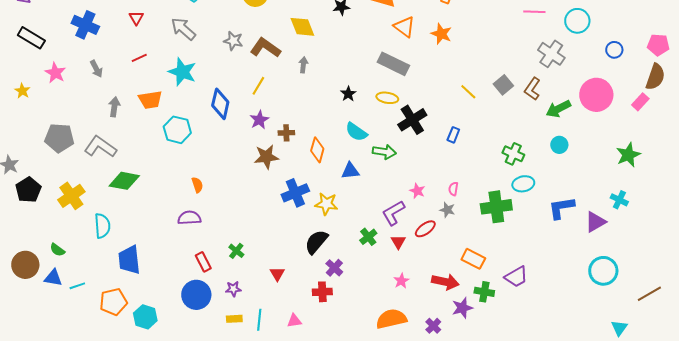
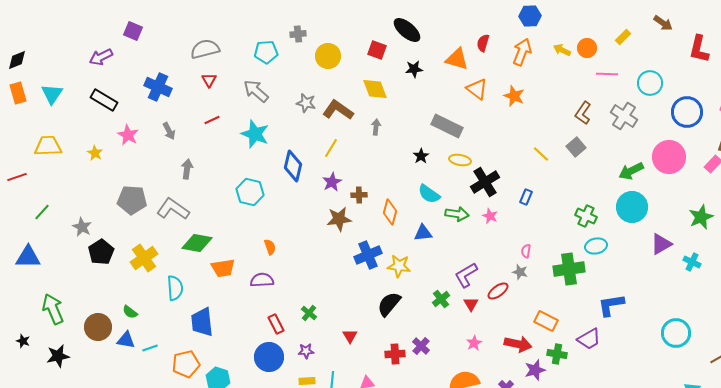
blue circle: (614, 50) -> (687, 112), size x1.8
gray rectangle: (393, 64) -> (447, 126), moved
brown L-shape: (532, 89) -> (583, 113), moved
orange trapezoid: (150, 100) -> (223, 268), moved
cyan circle: (559, 145) -> (632, 207), size x1.8
pink star: (417, 191) -> (490, 216), moved
blue L-shape: (561, 208) -> (611, 305), moved
purple triangle: (595, 222) -> (661, 244), moved
purple cross: (334, 268) -> (421, 346), moved

